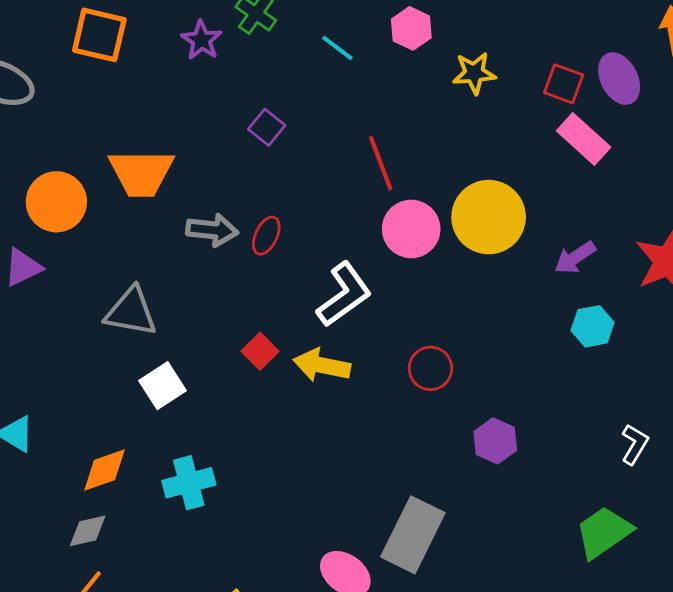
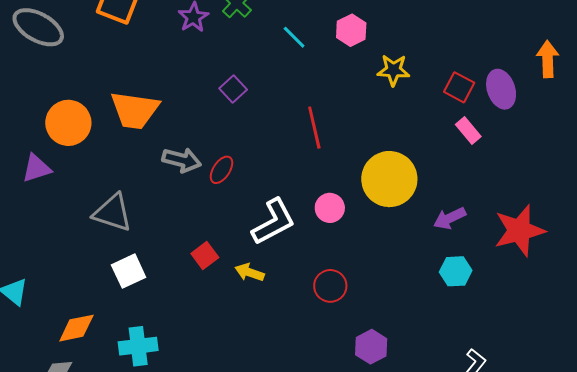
pink rectangle: (584, 139) -> (468, 131), size x0.7
pink circle: (411, 229) -> (330, 208), moved, size x0.7
yellow arrow: (322, 365) -> (250, 272), size x0.7

